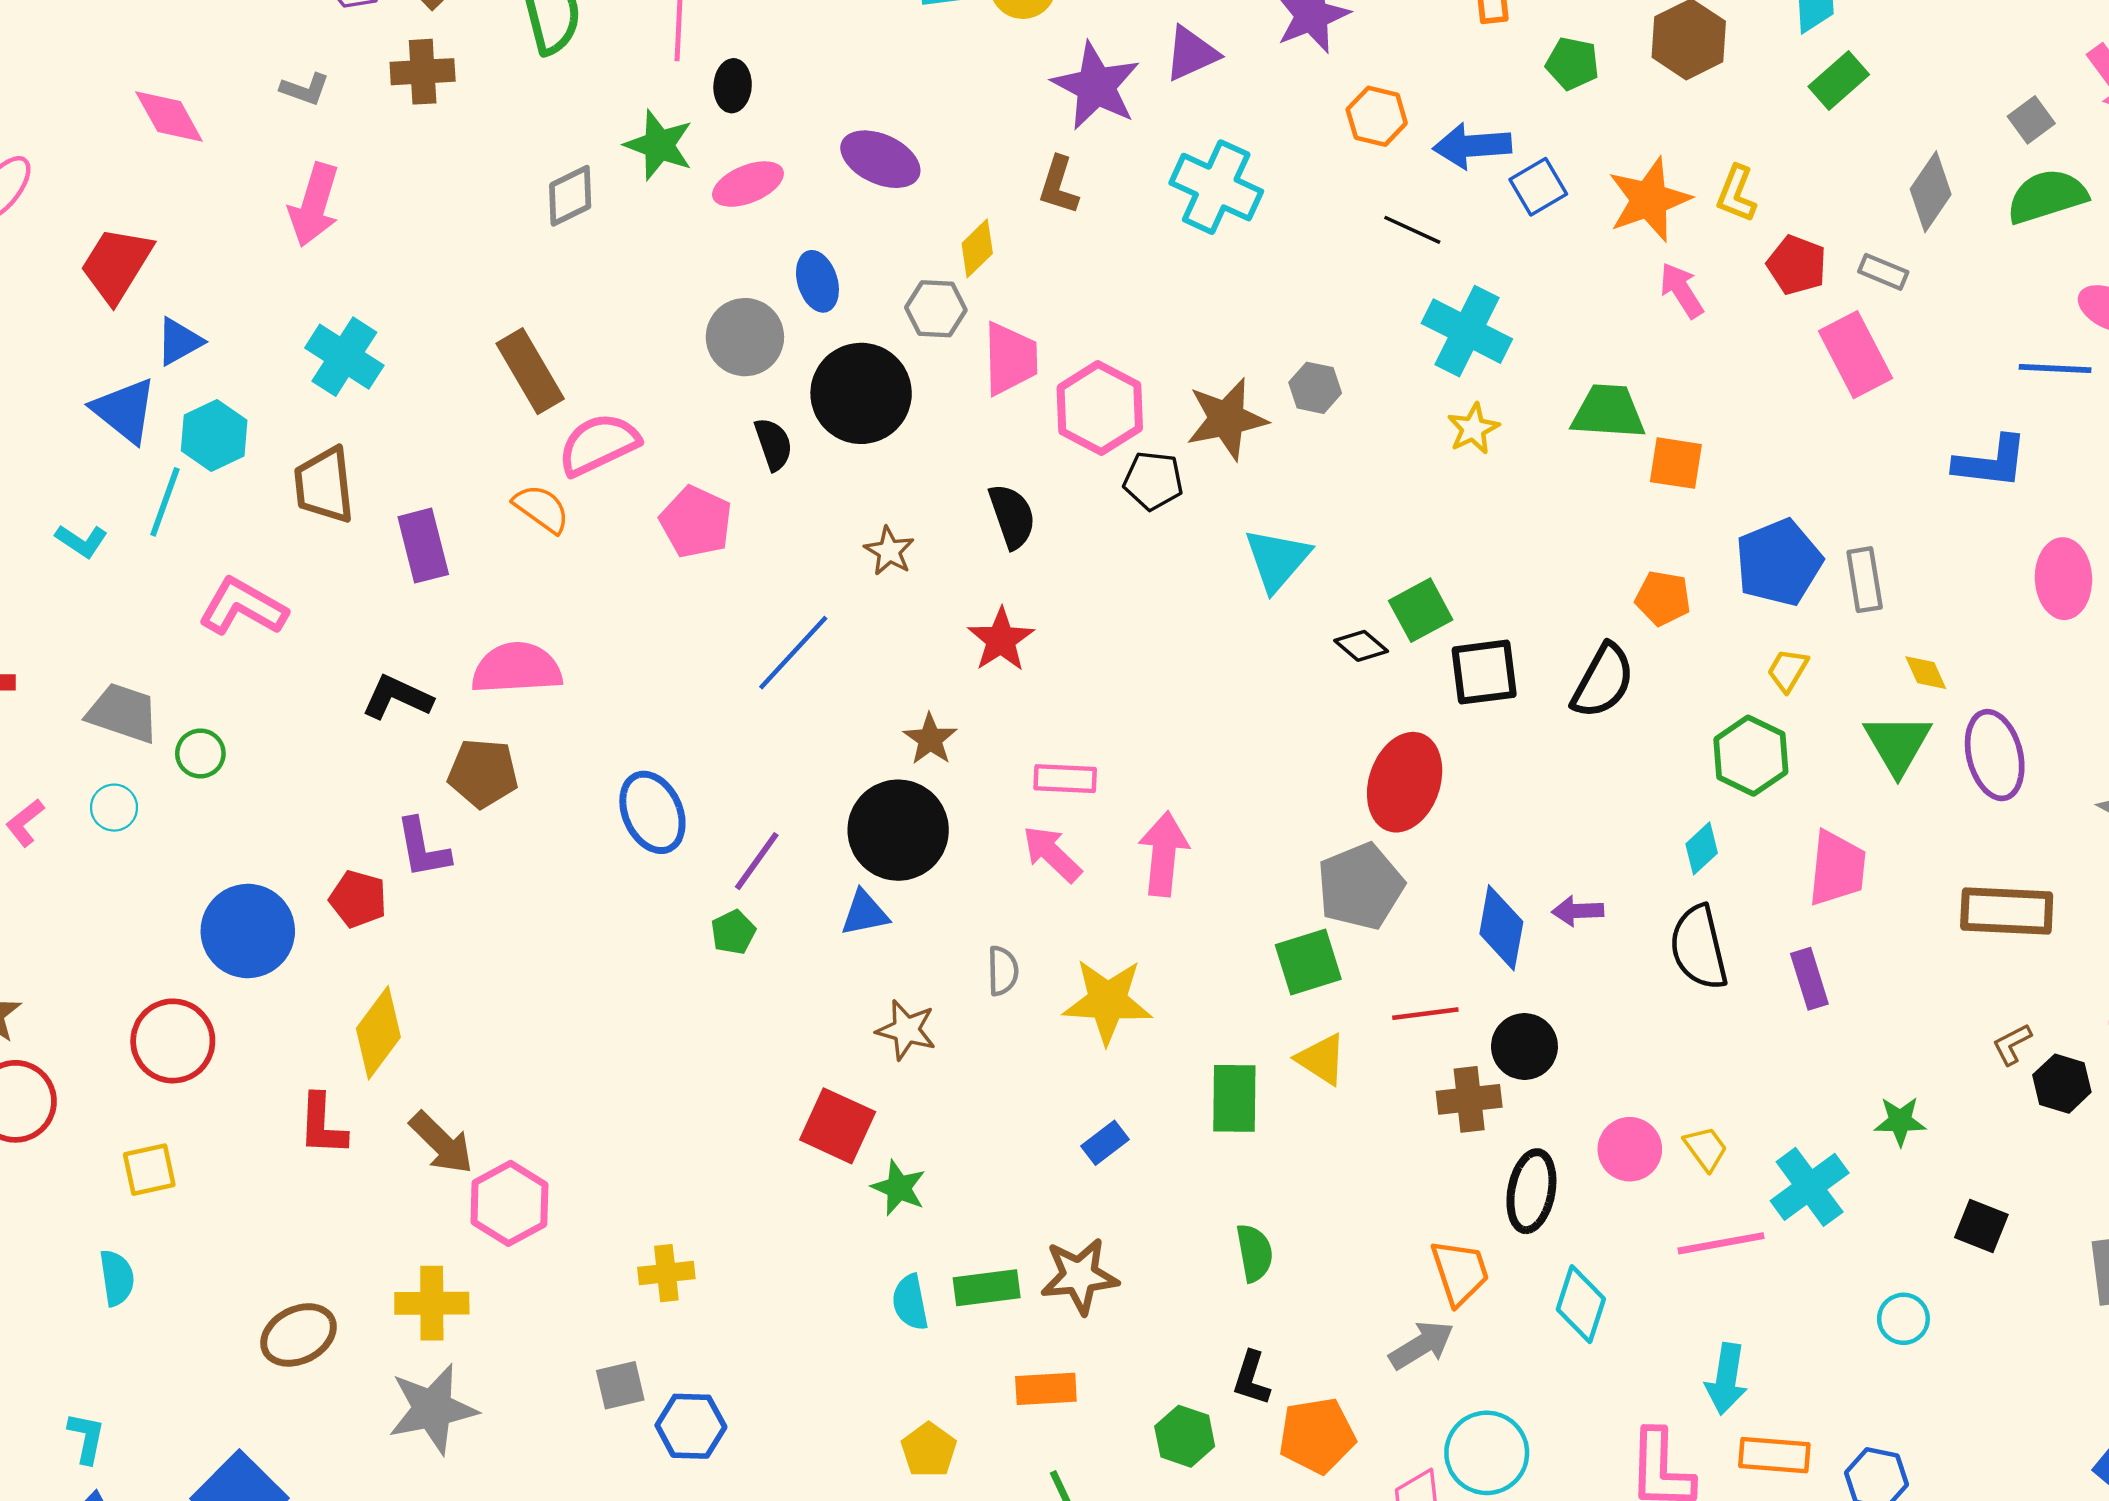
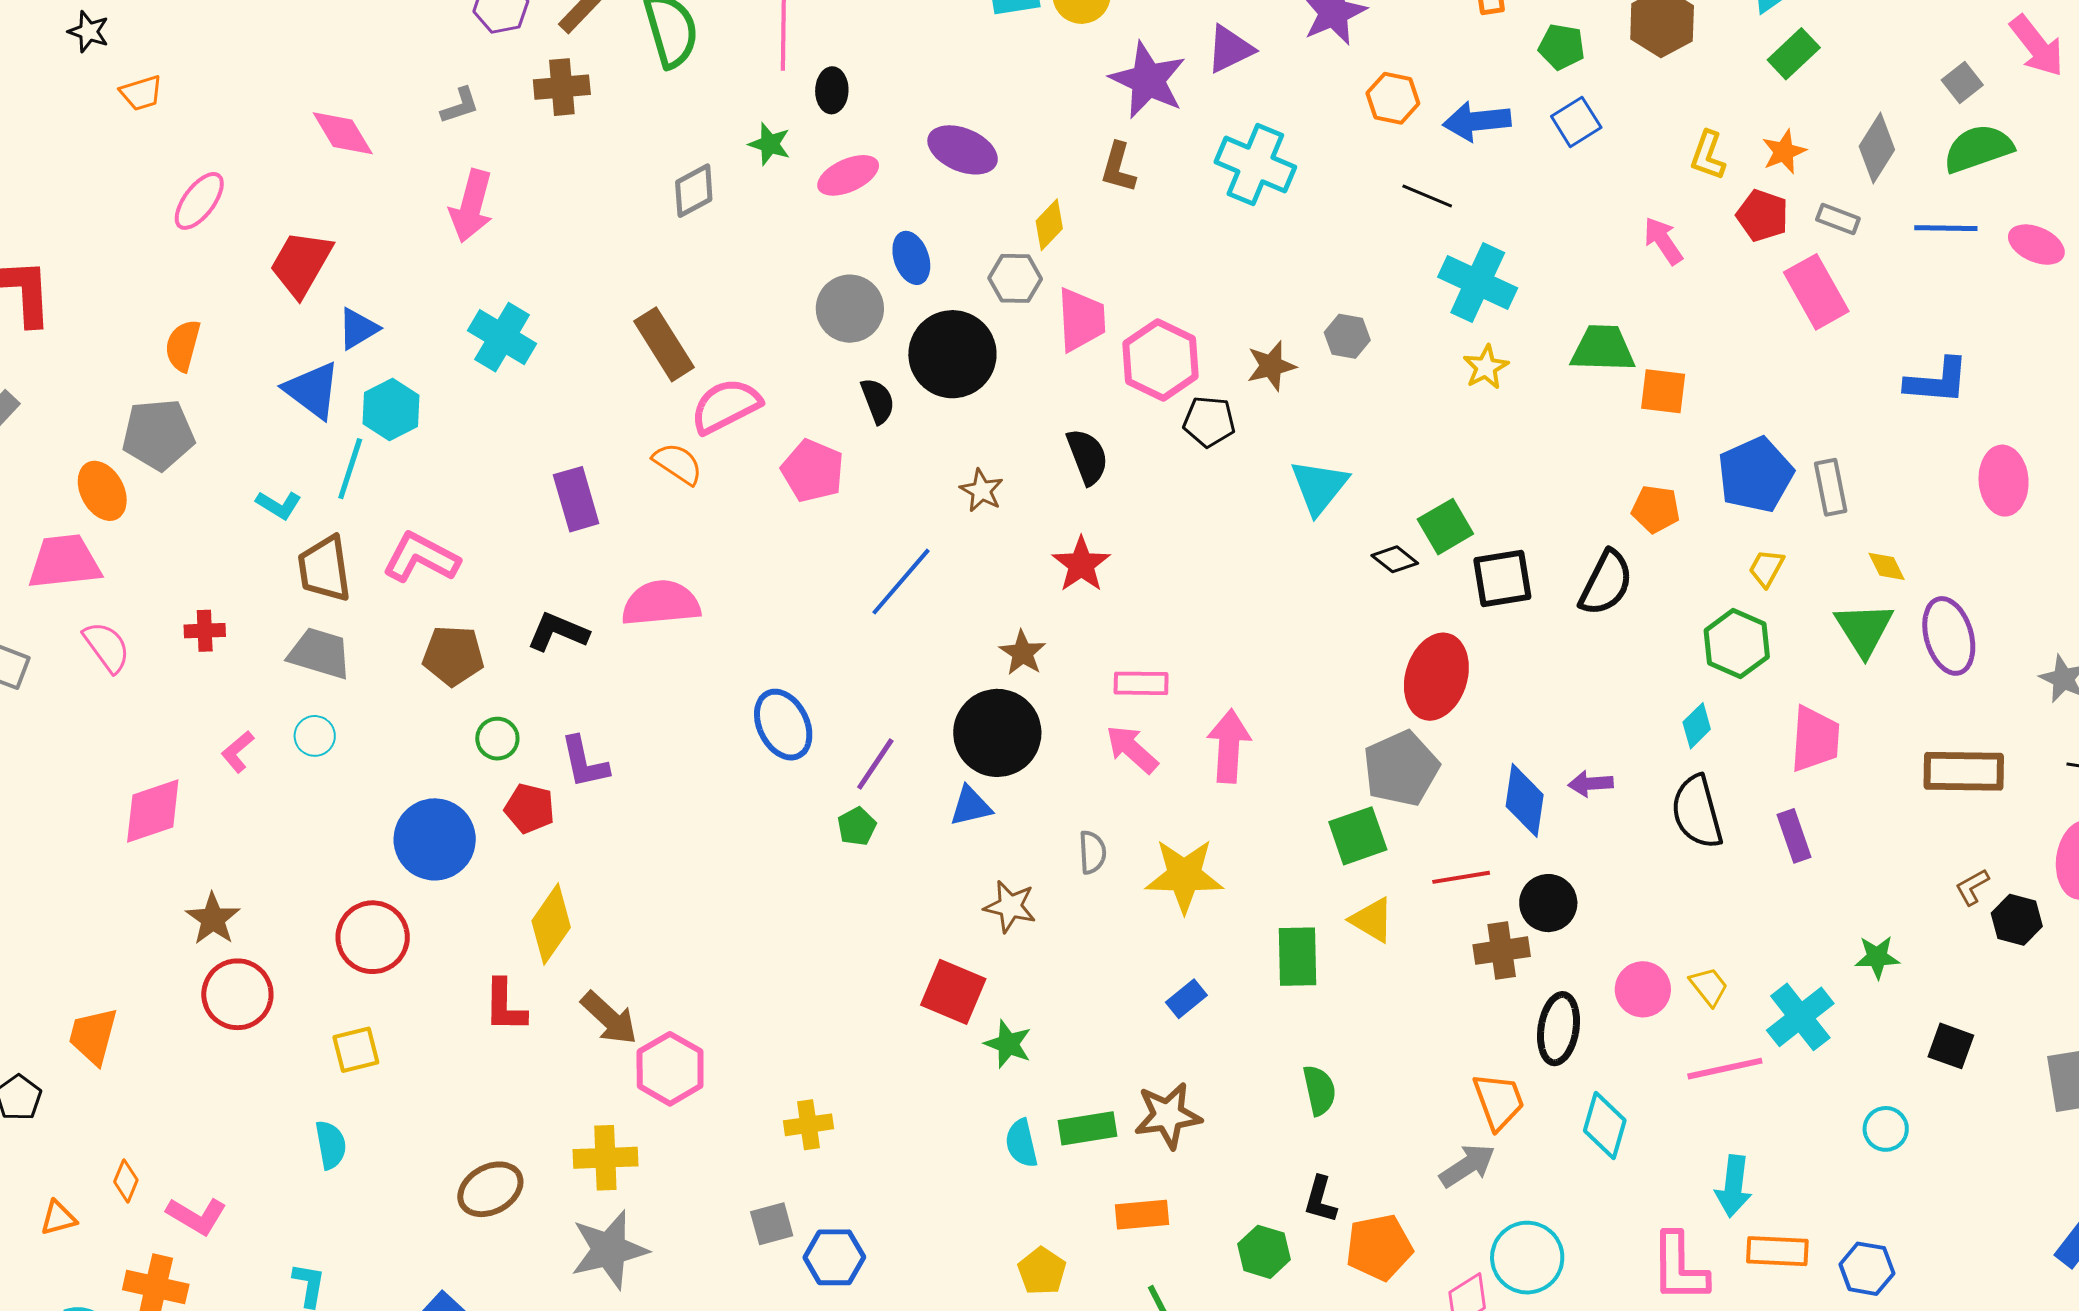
gray L-shape: (305, 89) -> (460, 106), turned -36
green star: (659, 145) -> (770, 144), size x0.7
blue square: (1538, 187) -> (1576, 122), moved
orange star: (1649, 200) -> (1784, 152), moved, size x0.6
blue line: (2055, 368) -> (1946, 228), moved
brown star: (1227, 419) -> (1271, 366), size x0.7
brown trapezoid: (324, 485) -> (325, 569), moved
green circle: (200, 753) -> (497, 739), moved
brown pentagon: (483, 773) -> (453, 656), moved

